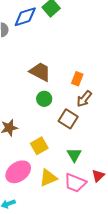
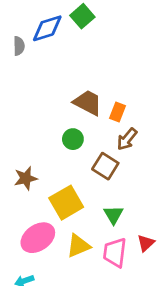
brown trapezoid: (40, 72) -> (88, 103), moved
yellow square: (39, 146) -> (66, 203), size x1.4
pink trapezoid: (75, 183) -> (115, 253), turned 75

